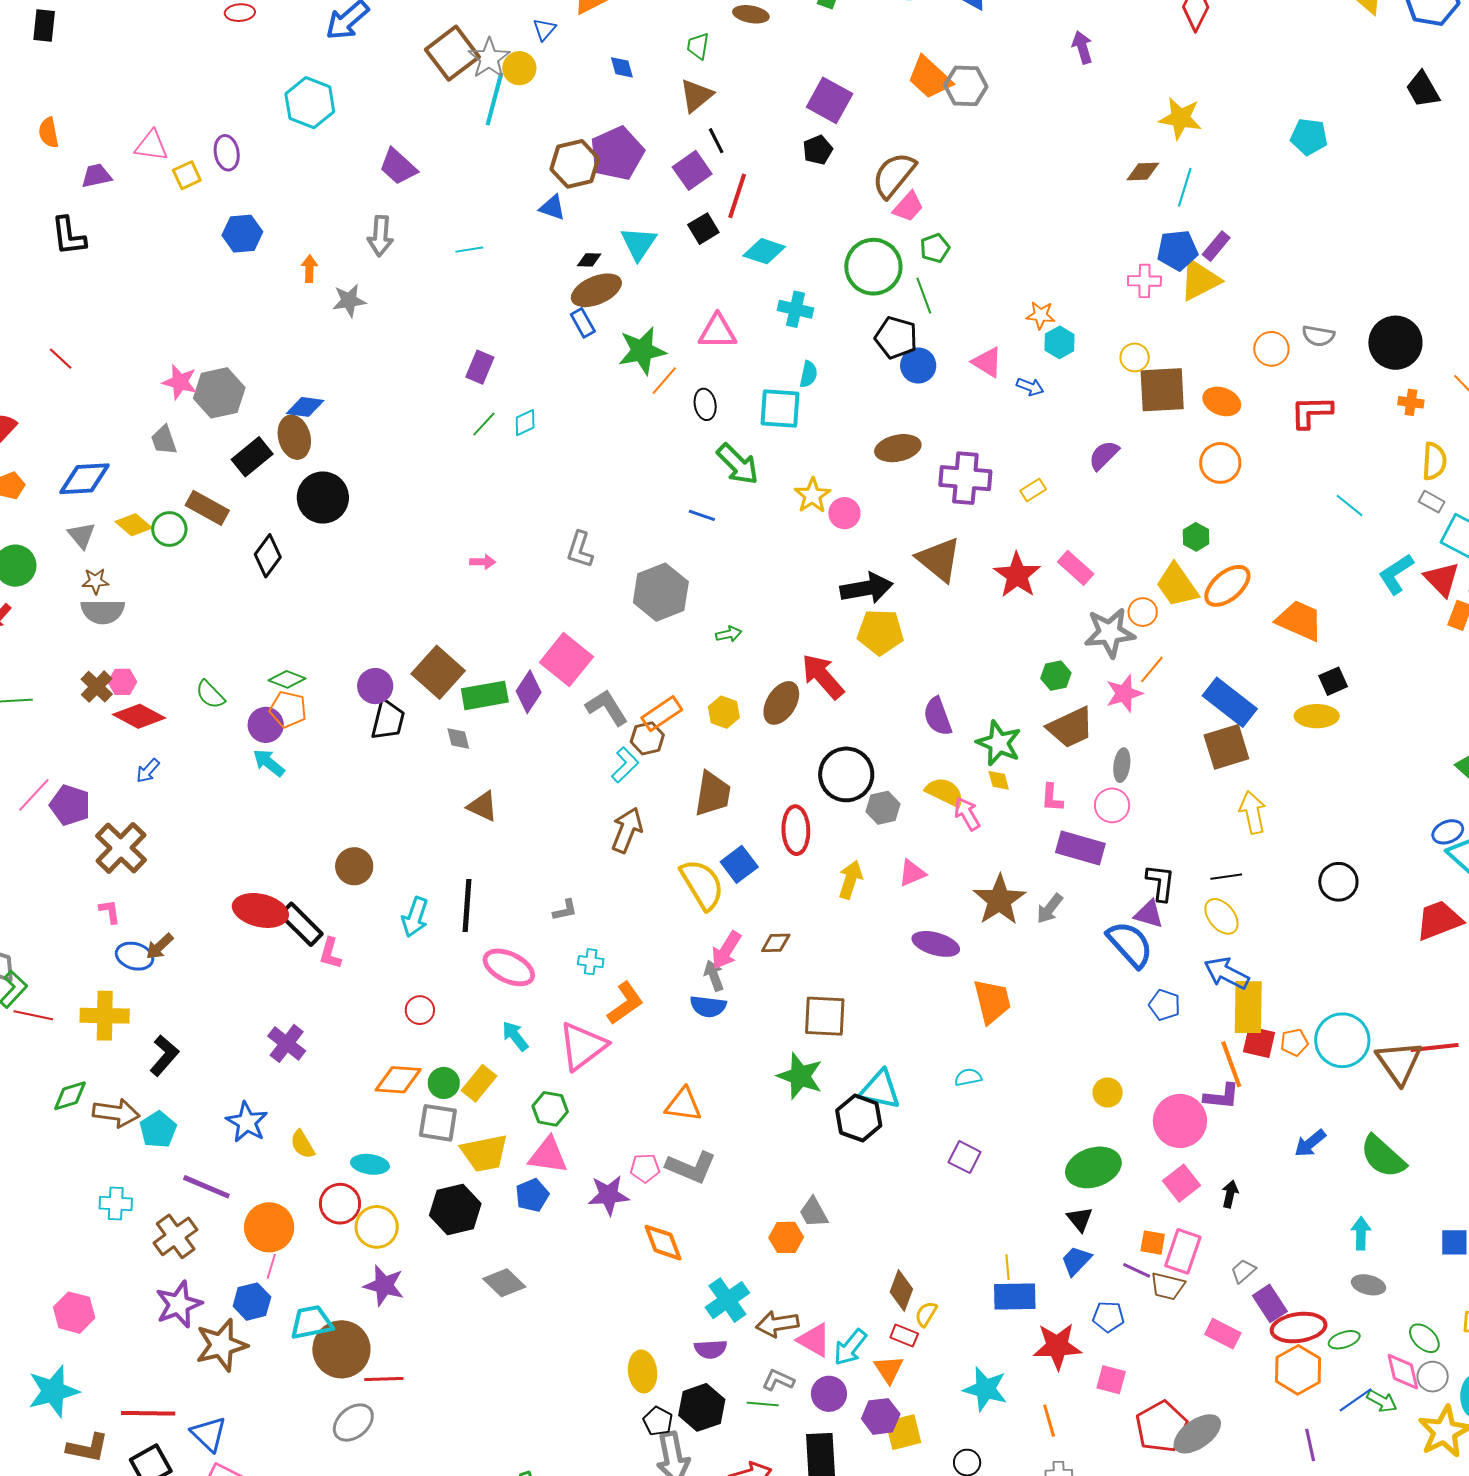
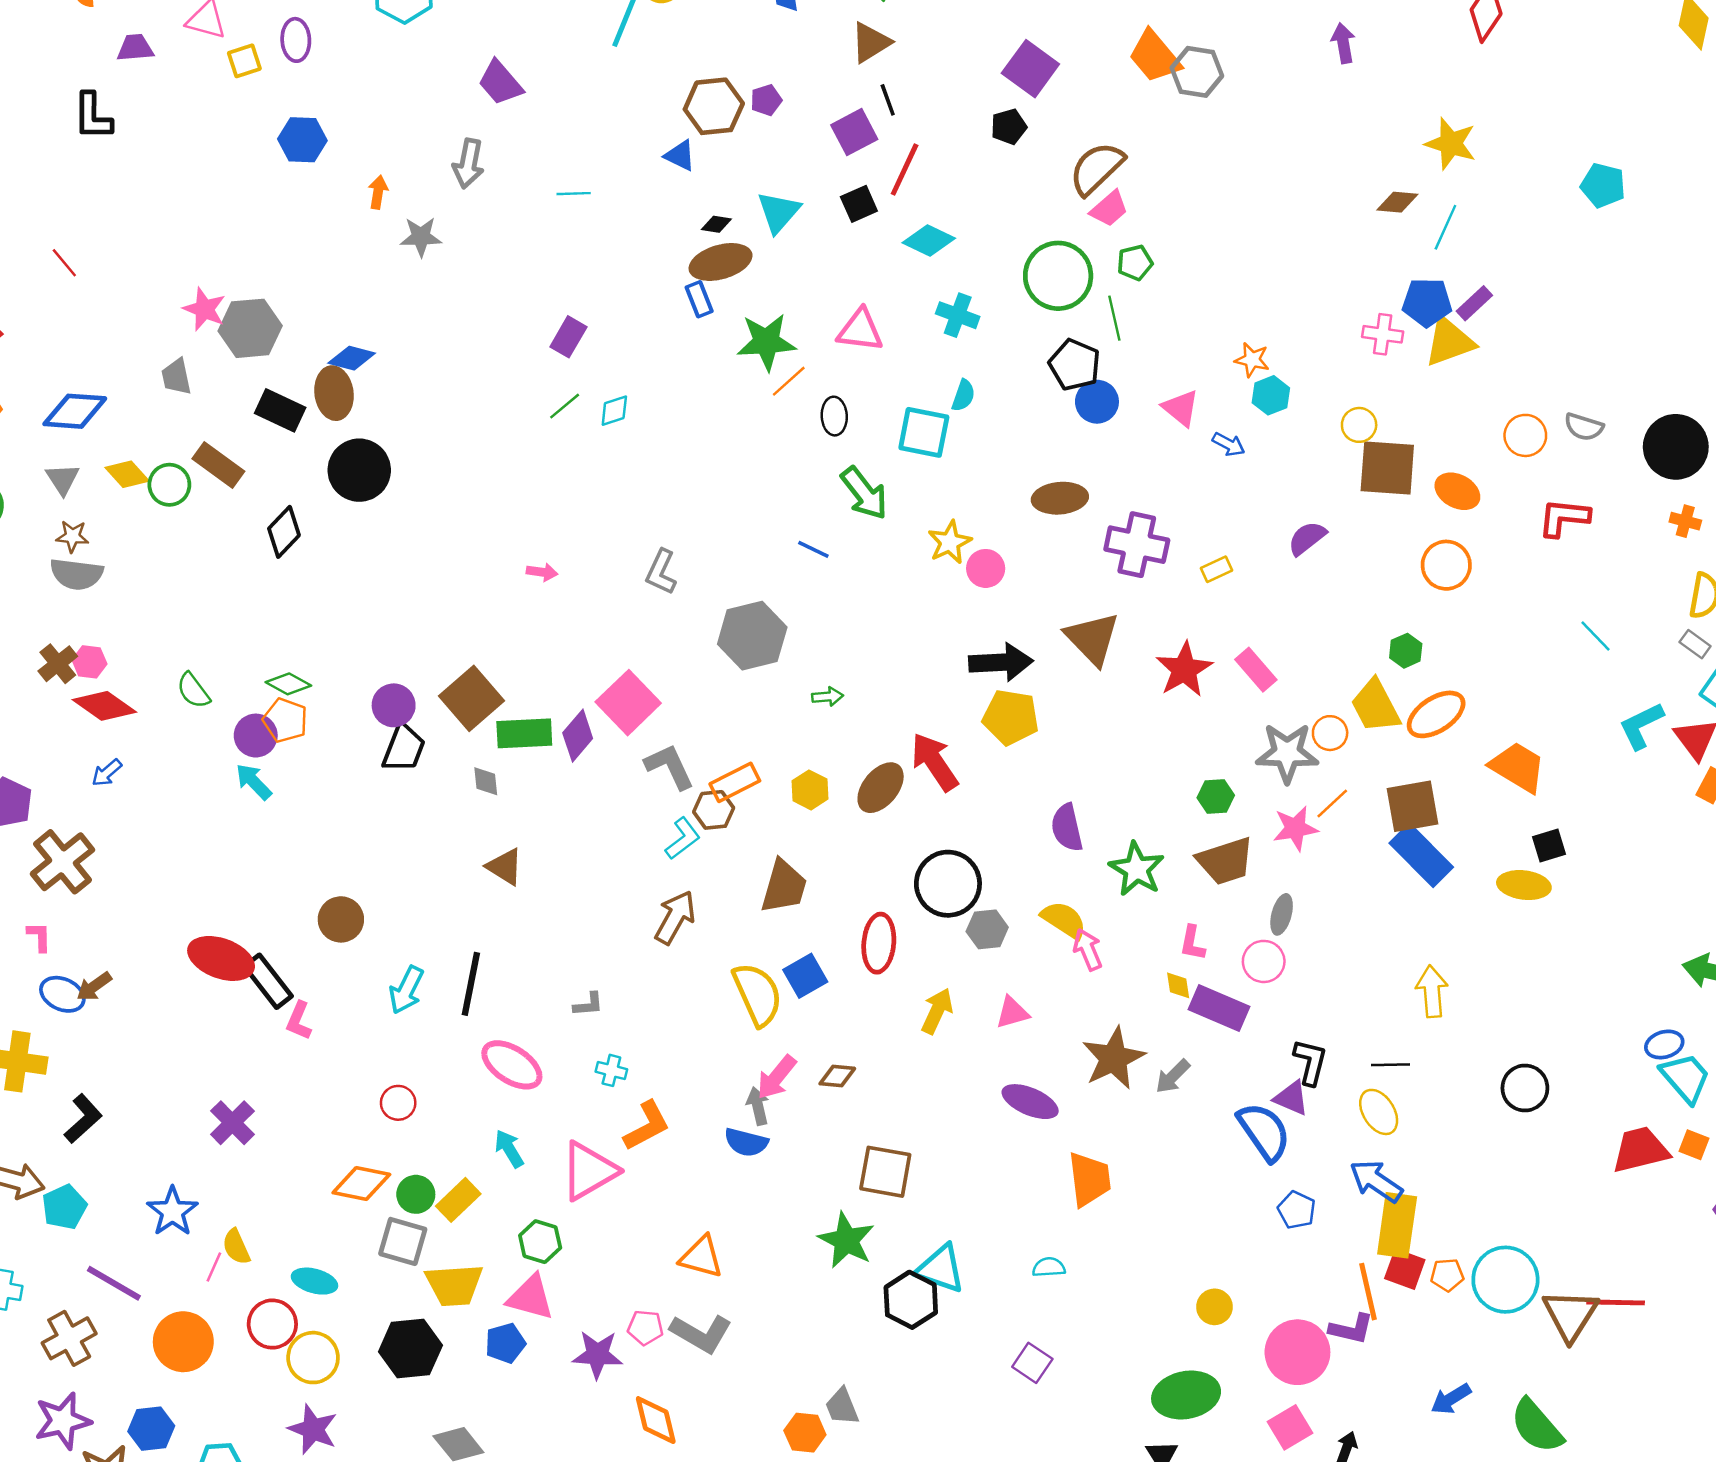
purple pentagon: (617, 153) -> (766, 100), size x0.5
black rectangle: (252, 457) -> (280, 410), turned 57
brown square: (1226, 747) -> (1412, 806), moved
yellow diamond: (999, 780) -> (1178, 985), moved
pink line: (271, 1266) -> (214, 1267), moved

